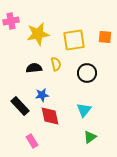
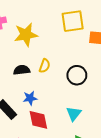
yellow square: (74, 40) -> (73, 21), moved
yellow semicircle: (56, 64) -> (45, 66), turned 32

